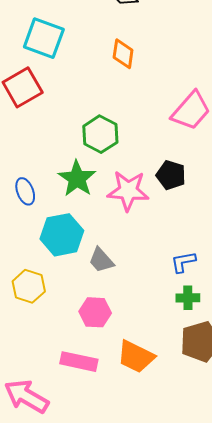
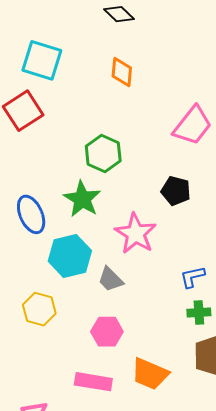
blue ellipse: (25, 191) -> (31, 214), size x1.4
pink star: (128, 191) -> (136, 234), moved, turned 30

